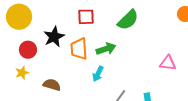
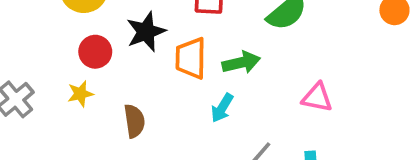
pink triangle: (168, 63) -> (317, 97), moved
brown semicircle: (52, 85) -> (134, 121), turned 60

